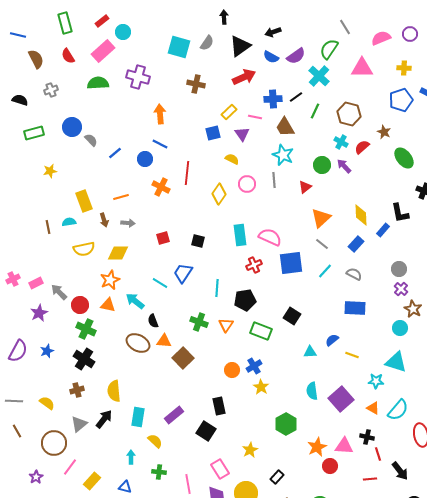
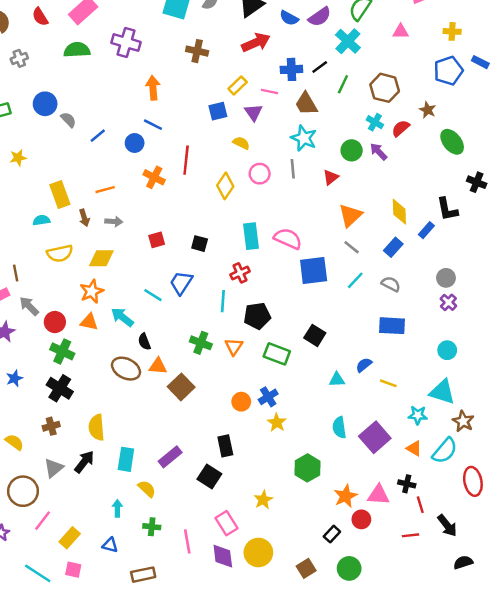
pink triangle: (362, 68) -> (401, 31), size x0.6
brown line: (48, 227) -> (16, 273), moved
red cross: (254, 265) -> (240, 273), moved
brown star: (413, 309) -> (463, 421), moved
black rectangle: (277, 477) -> (332, 534), moved

